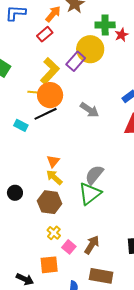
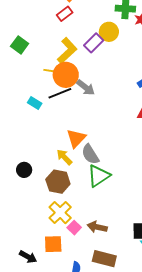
yellow circle: (90, 49) -> (109, 32), size x0.7
gray arrow: (89, 110) -> (86, 88), moved
orange triangle: (53, 161) -> (76, 138), moved, size x1.5
gray semicircle: (94, 175) -> (90, 154), moved, turned -75
yellow cross: (54, 233) -> (60, 213), size x1.6
brown arrow: (92, 245) -> (97, 227), turned -114

